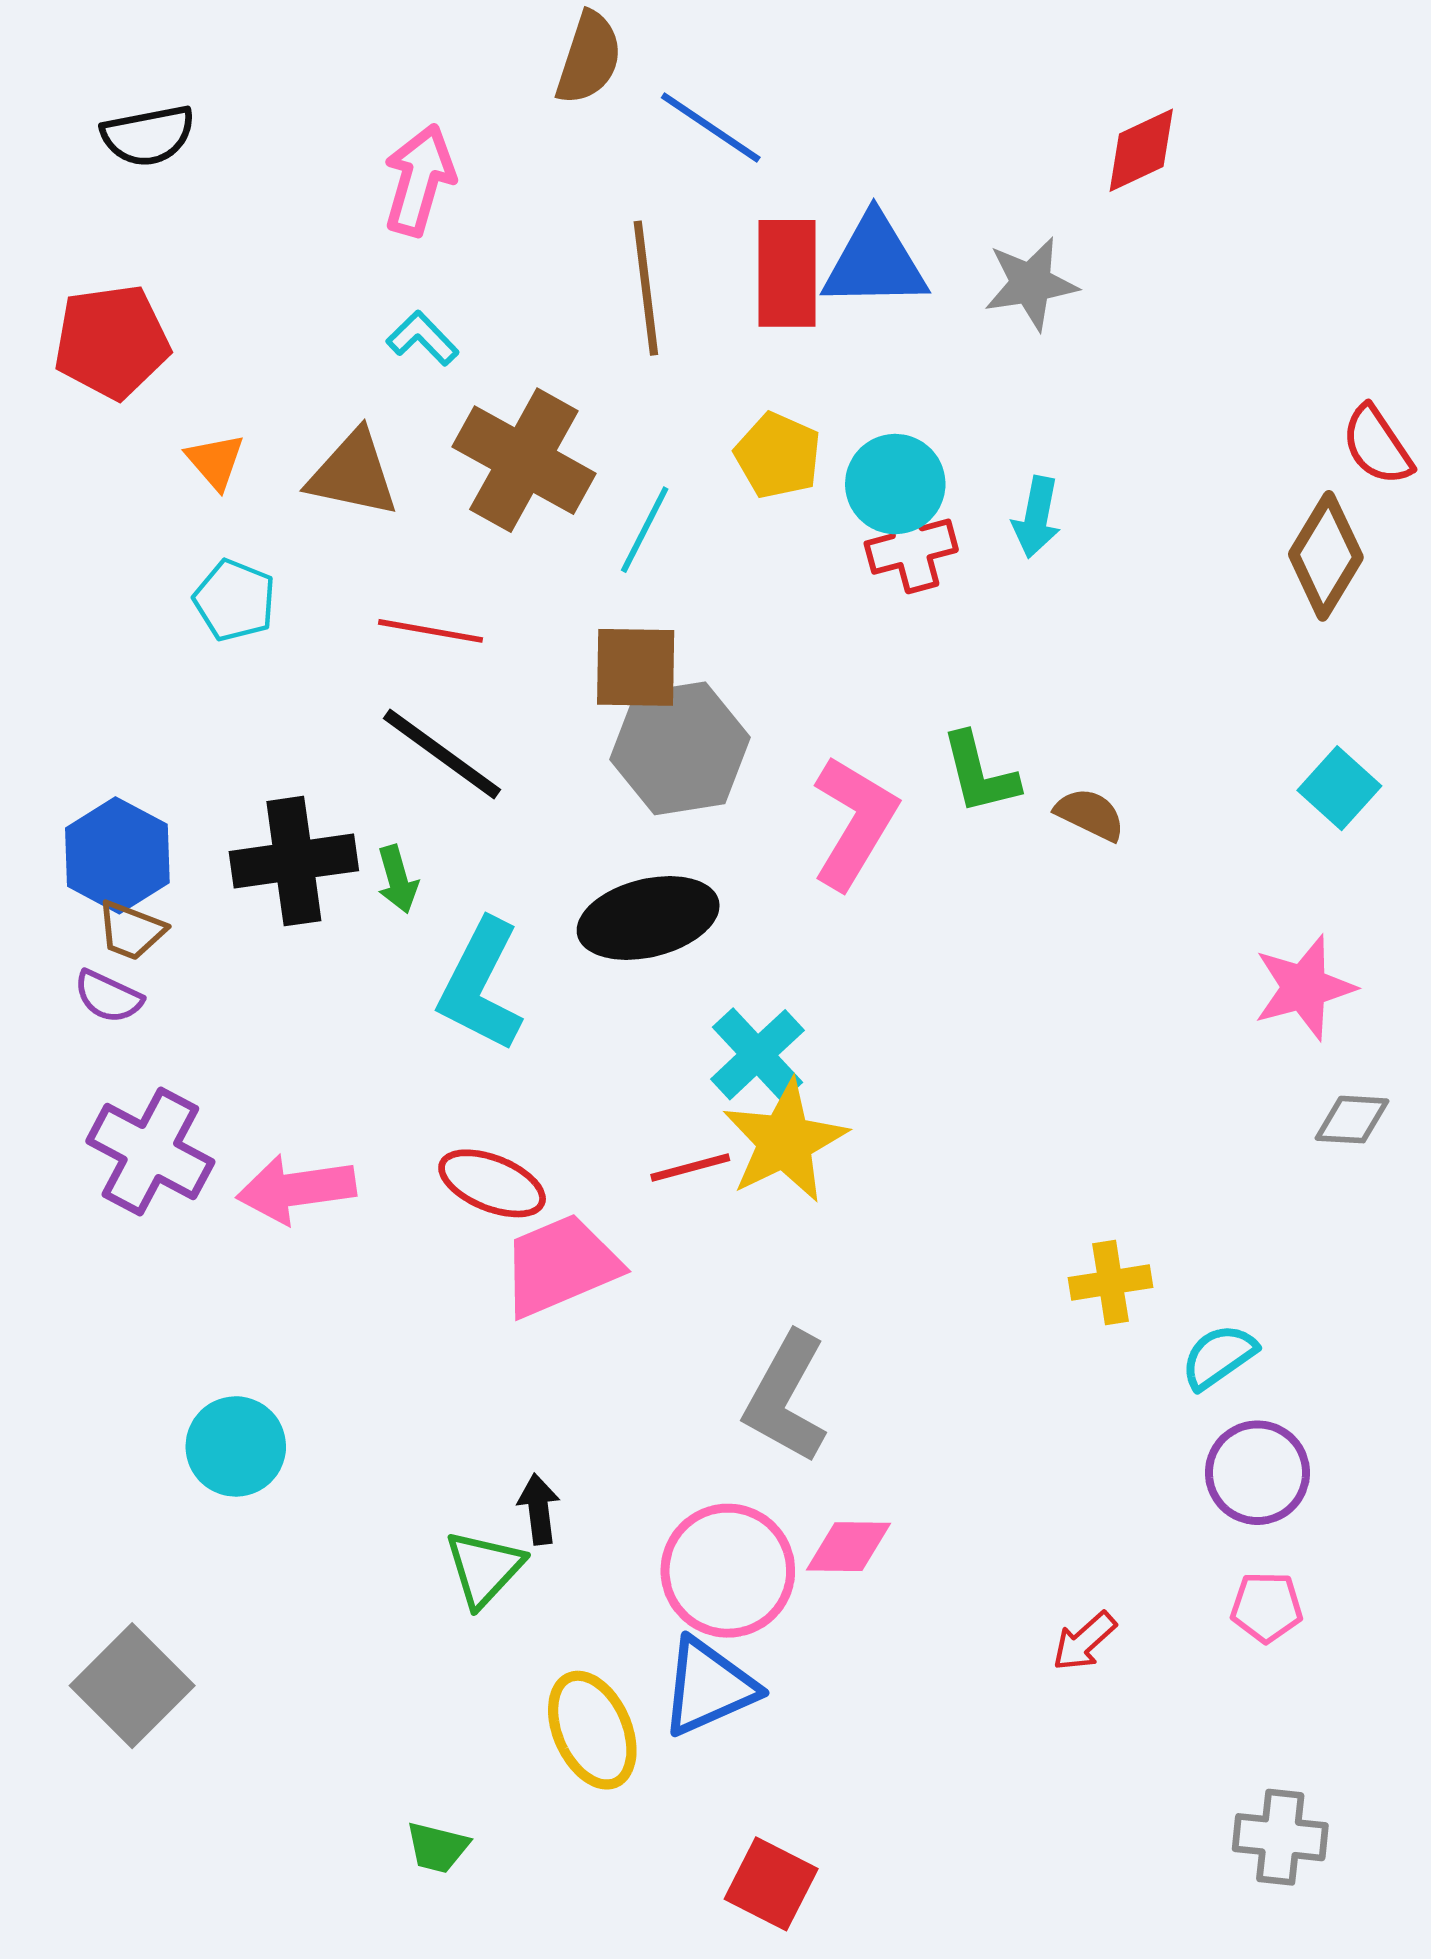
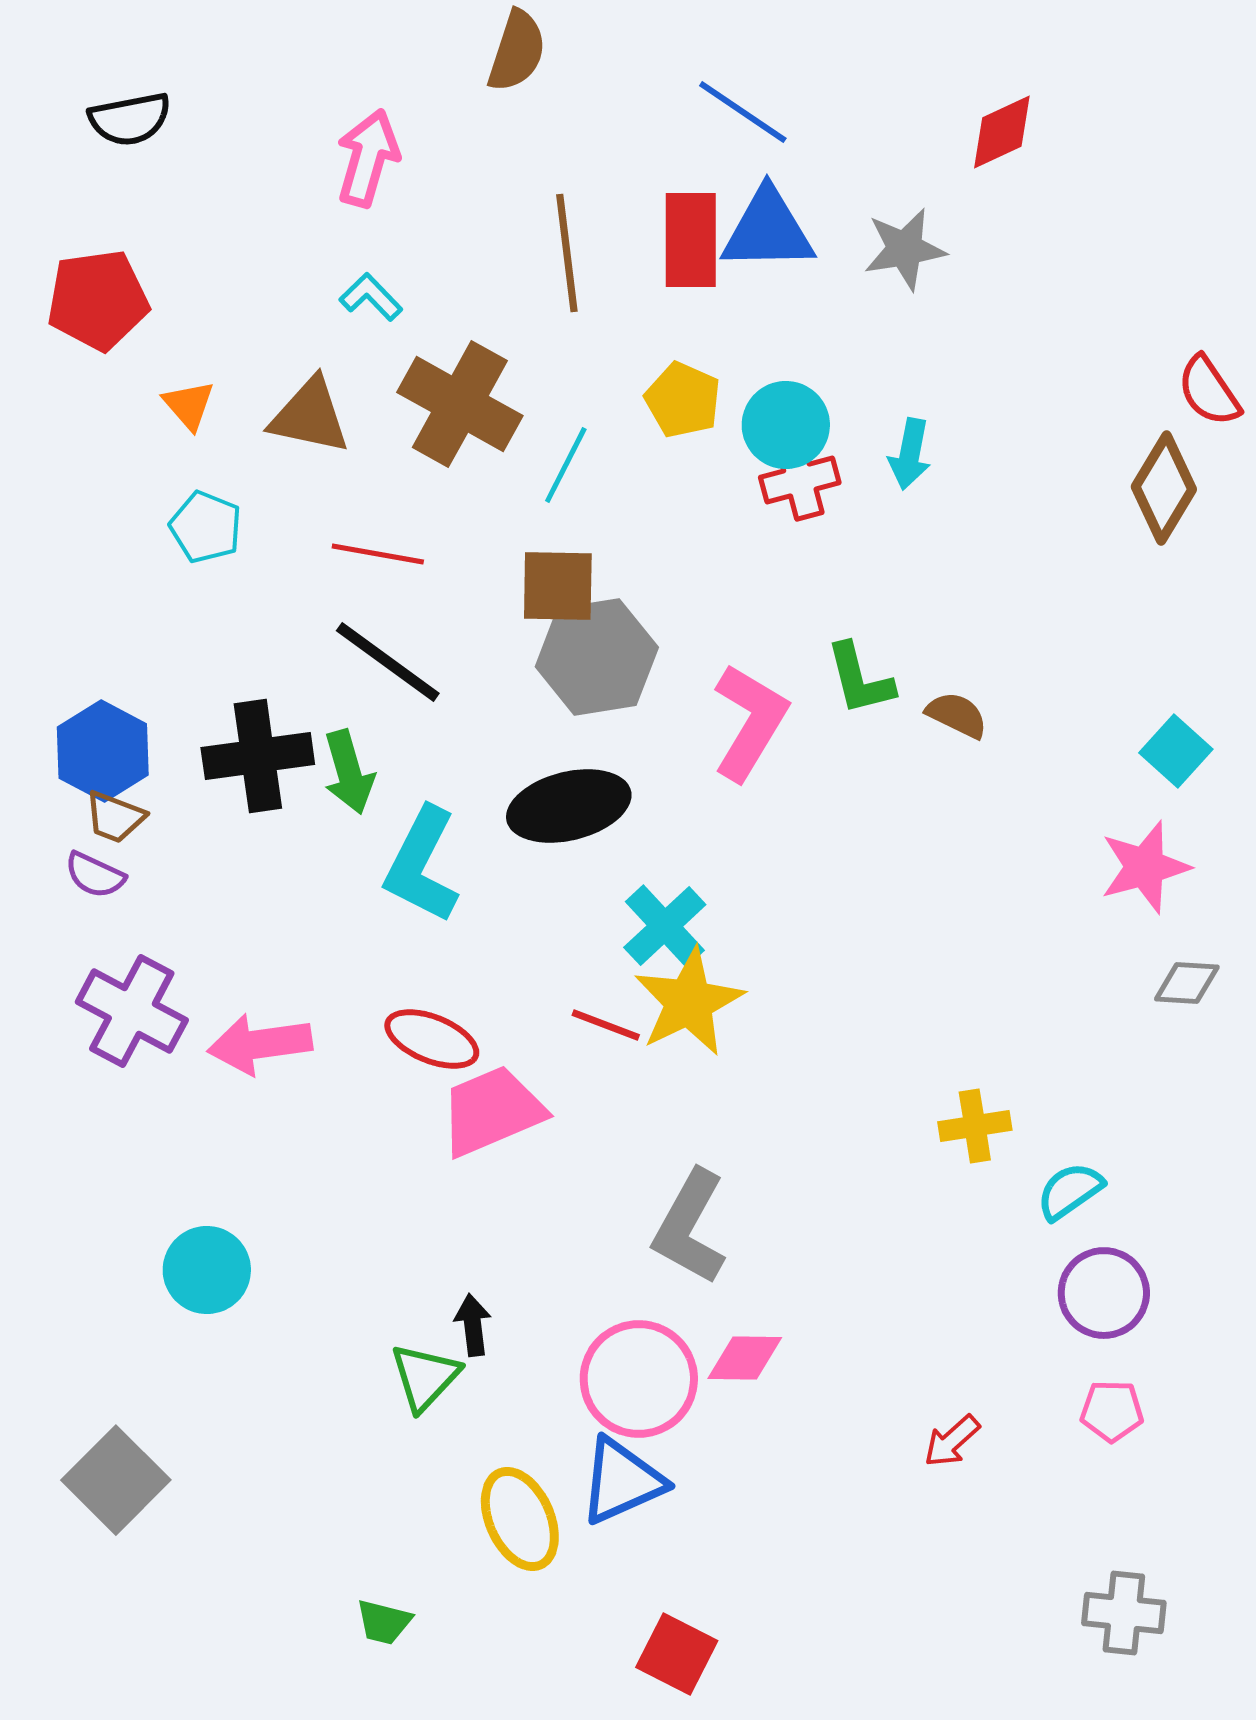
blue line: (711, 128) -> (743, 112), moved
cyan square: (1339, 788) -> (1176, 751), moved
green arrow: (398, 879) -> (349, 772), size x1.4
red line: (690, 1167) -> (606, 1025), turned 36

